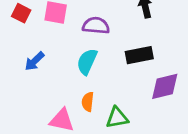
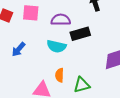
black rectangle: (139, 55) -> (80, 34), moved
cyan semicircle: (87, 62) -> (56, 46), turned -96

